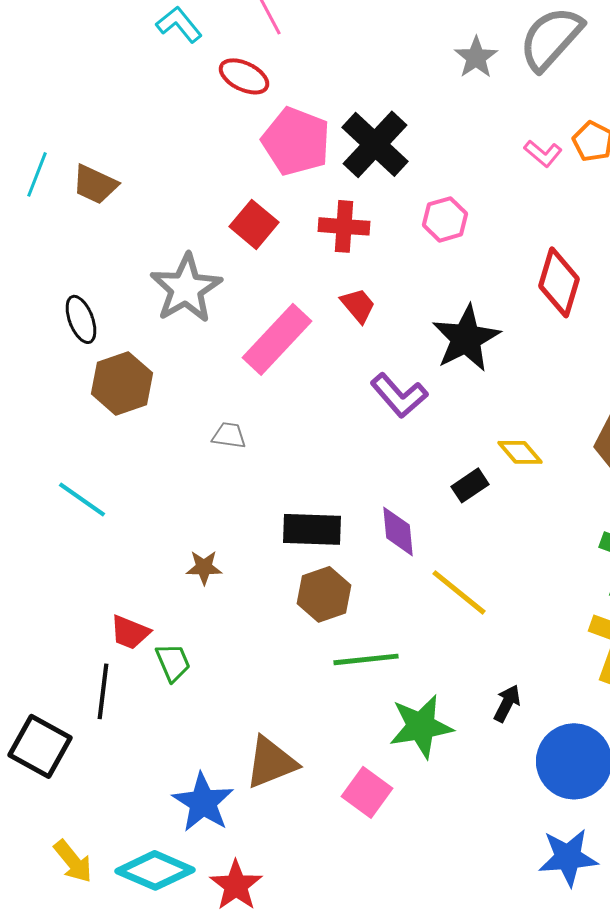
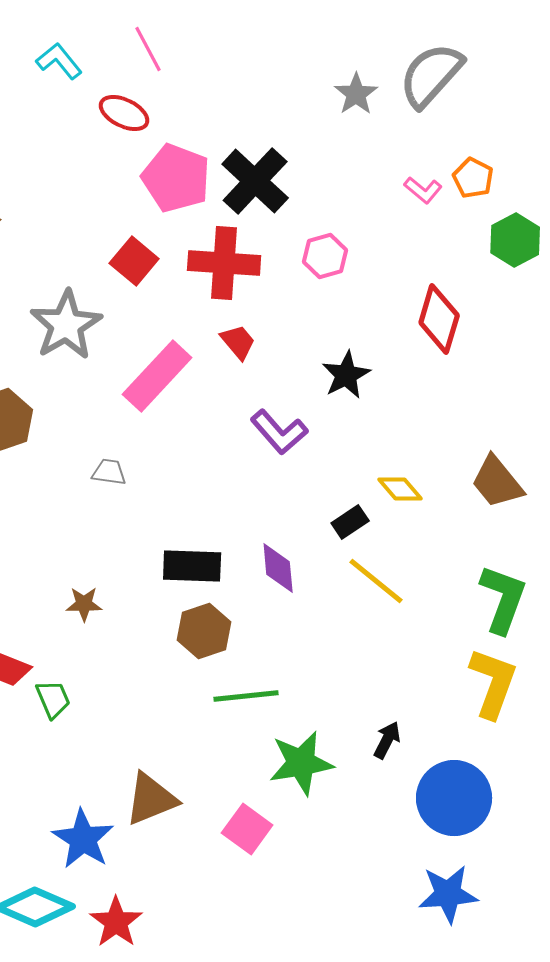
red cross: (344, 226) -> (224, 263), size x1.4
black star: (466, 338) -> (346, 375), size x0.7
yellow line: (459, 592) -> (376, 581), moved

